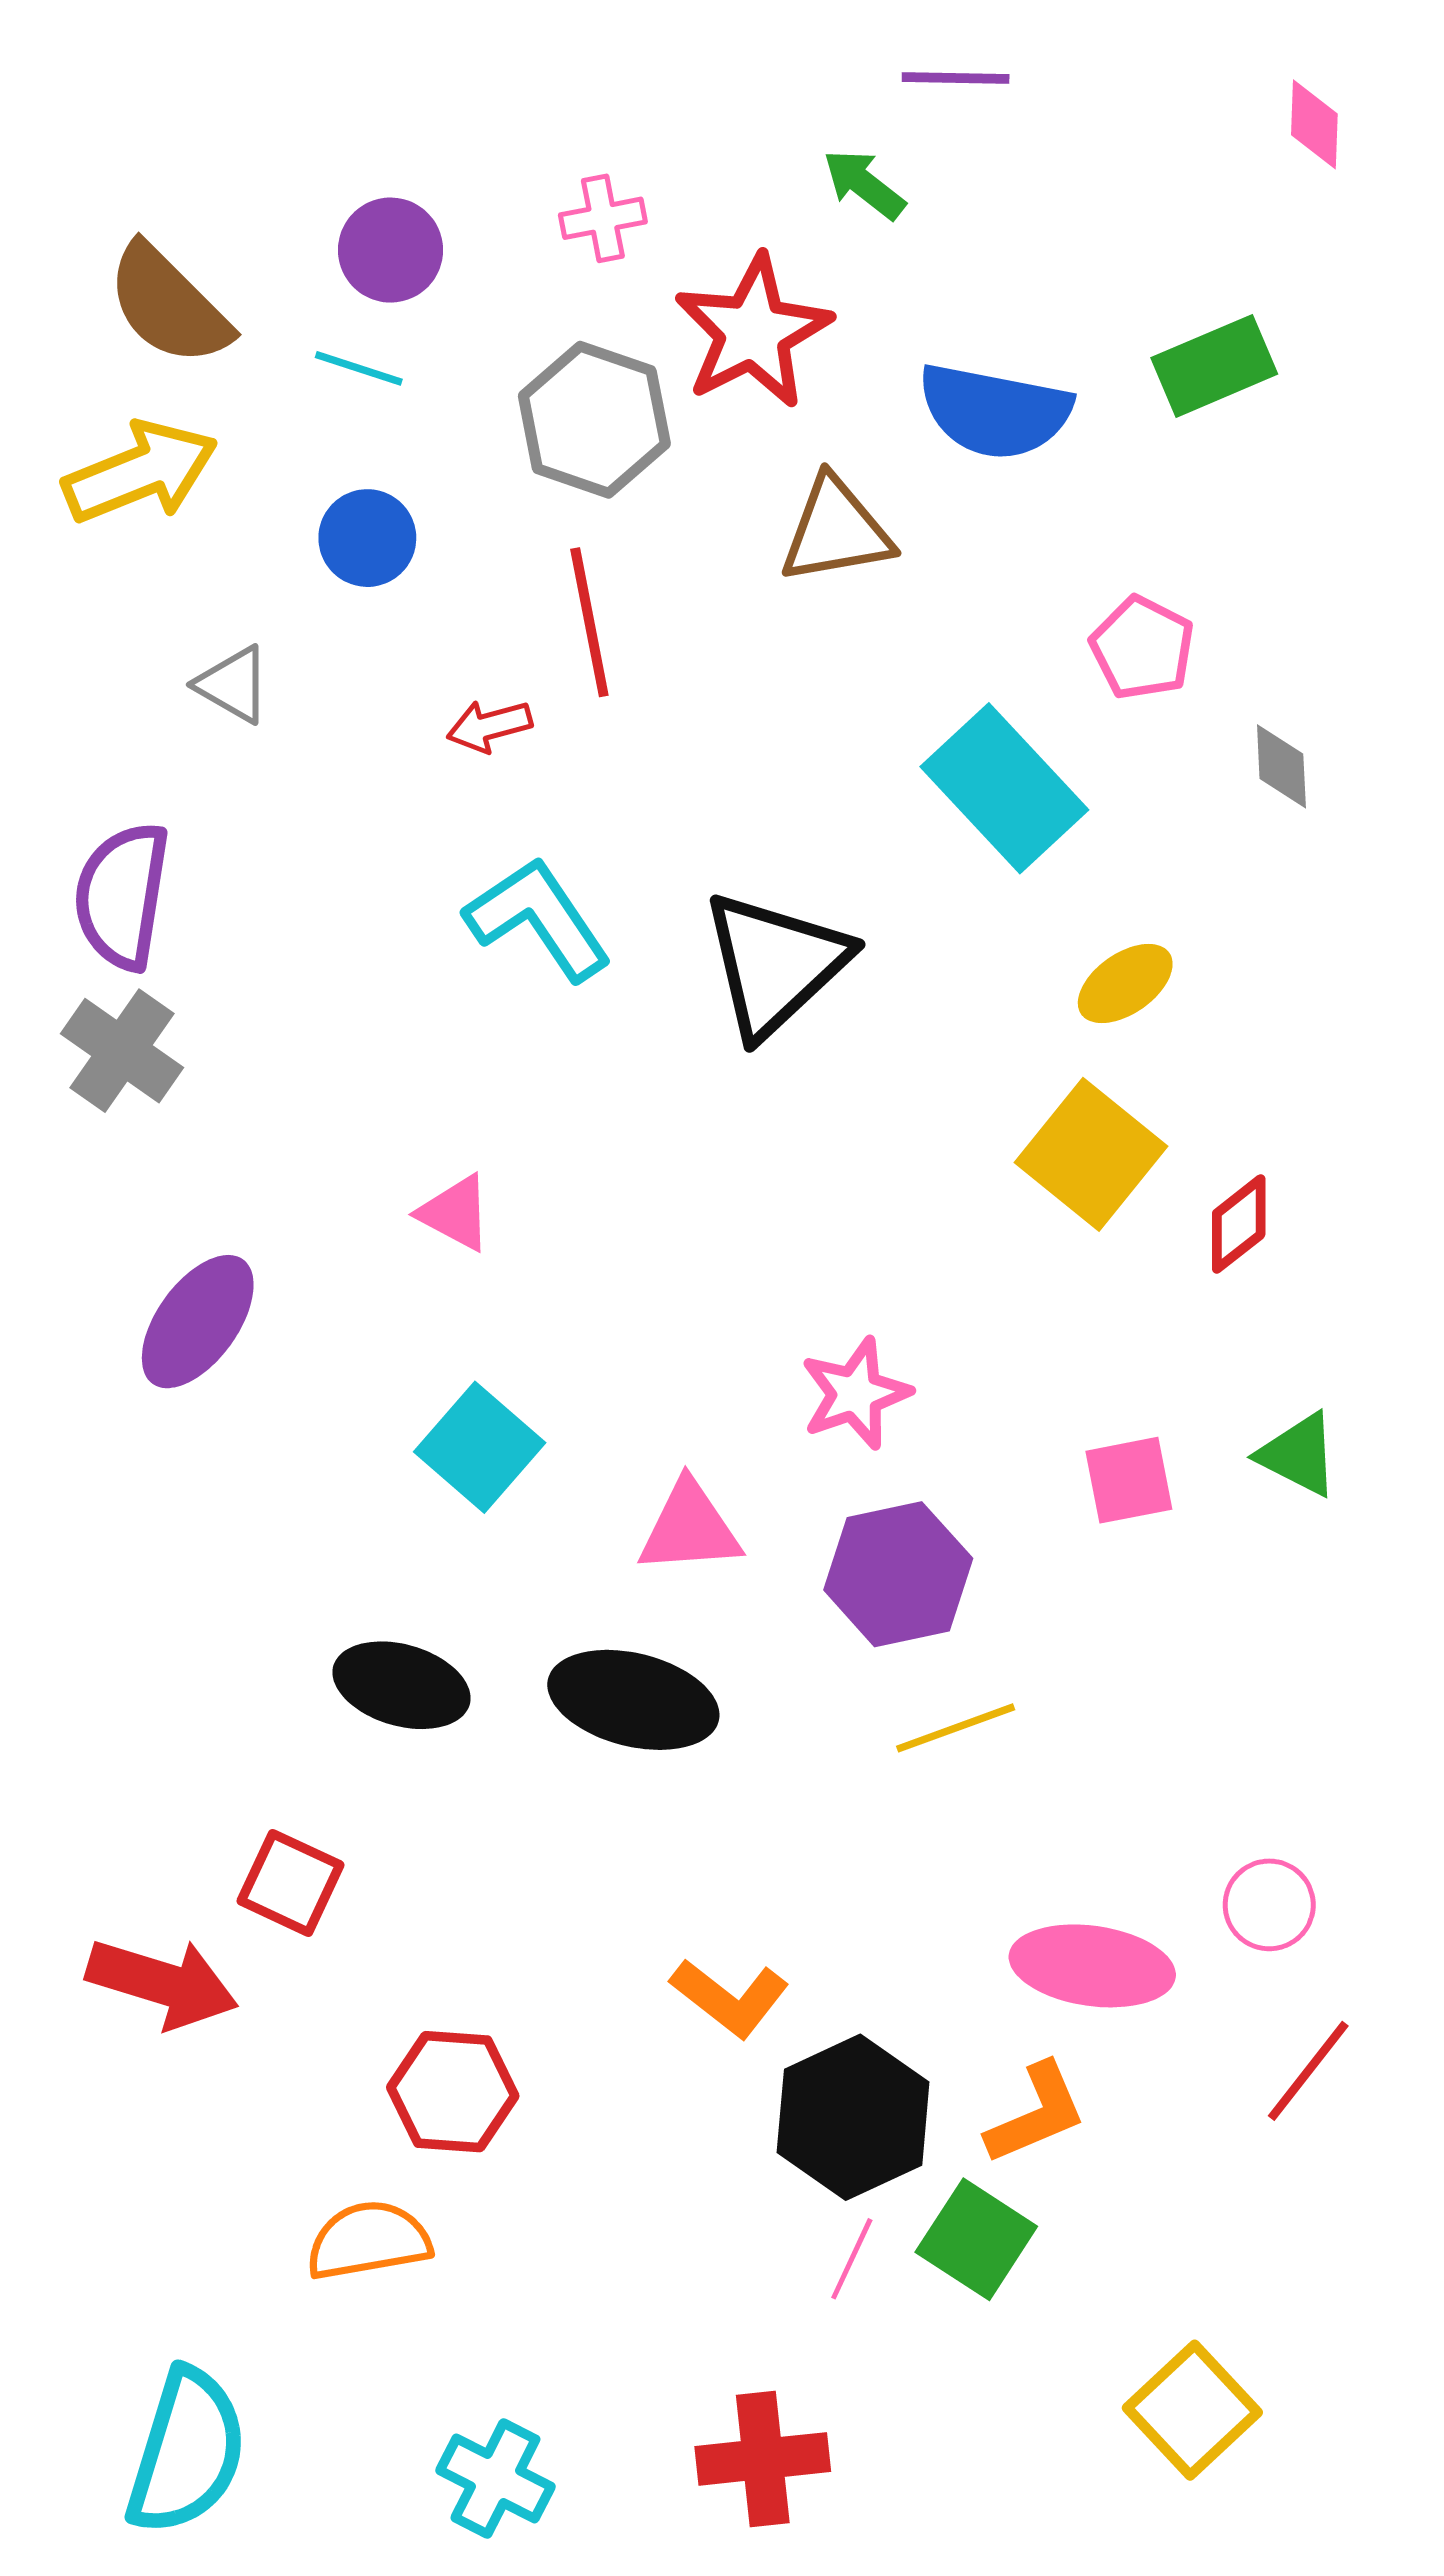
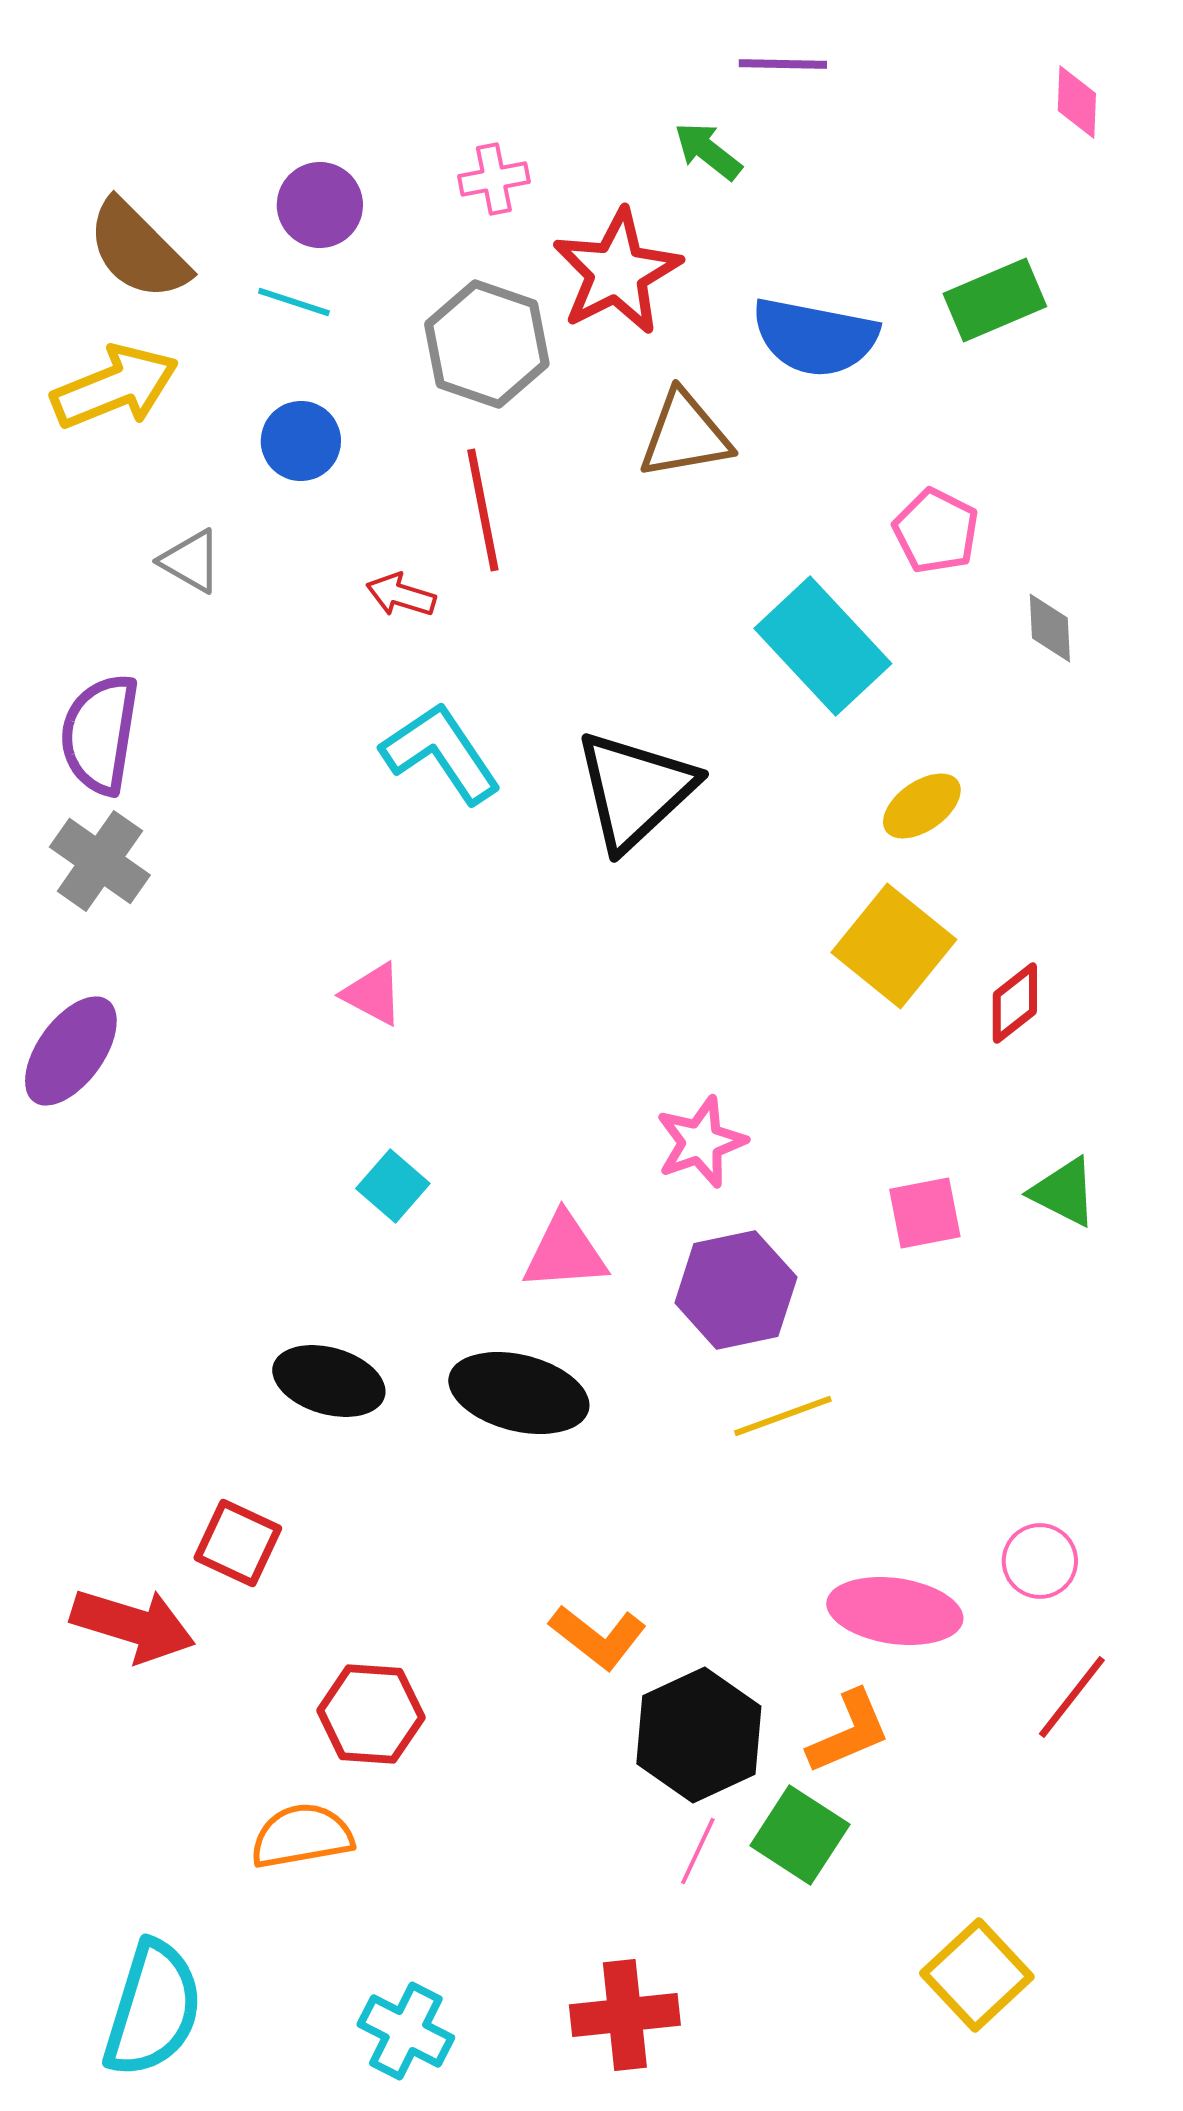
red arrow: (489, 726) -> (401, 595), turned 32
purple ellipse: (198, 1322) -> (71, 1051), moved
cyan square: (480, 1447) -> (393, 1186), size x0.7

